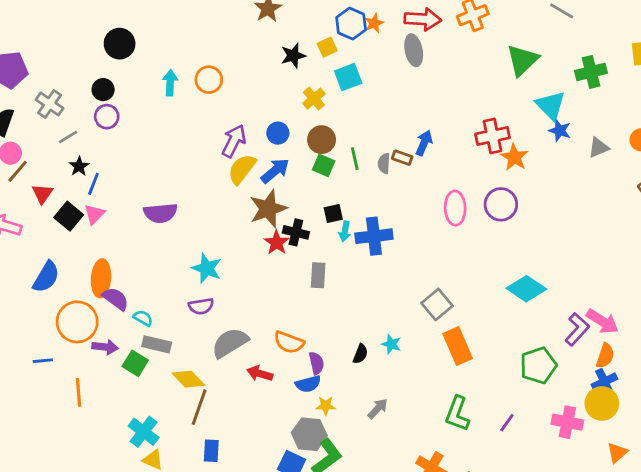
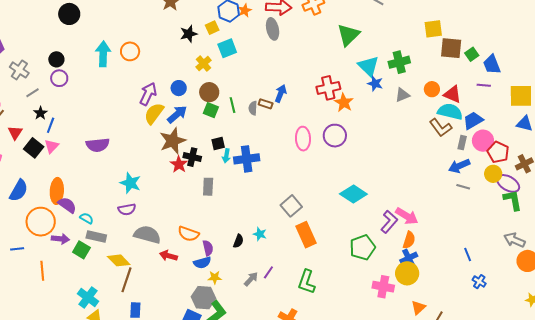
black circle: (120, 44) -> (69, 14), moved
green cross: (591, 72) -> (399, 62), moved
cyan arrow: (170, 83) -> (103, 54), size x1.4
gray semicircle: (230, 343) -> (147, 235), turned 48
purple line: (507, 423) -> (268, 272), moved

